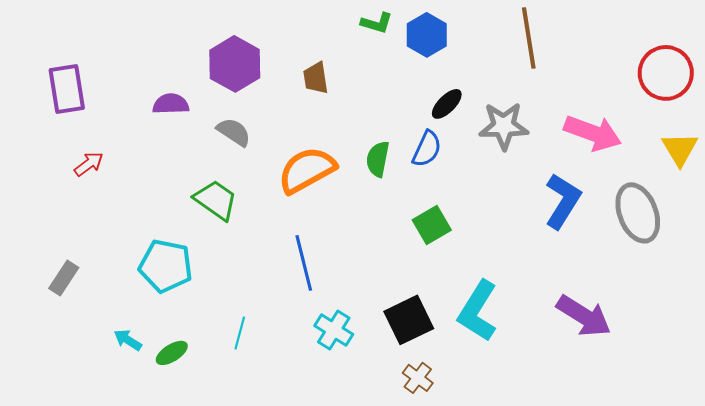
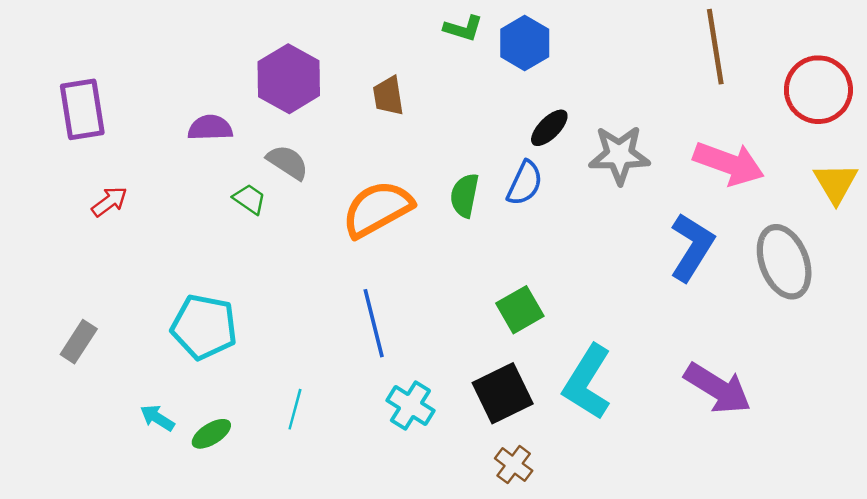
brown line: (529, 38) -> (715, 47), moved
green trapezoid: (216, 200) -> (249, 199), moved, size x0.6
green square: (432, 225) -> (520, 310), moved

